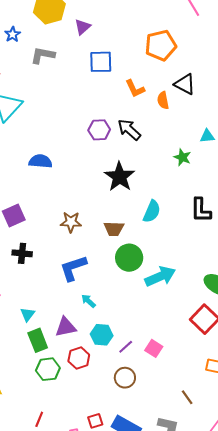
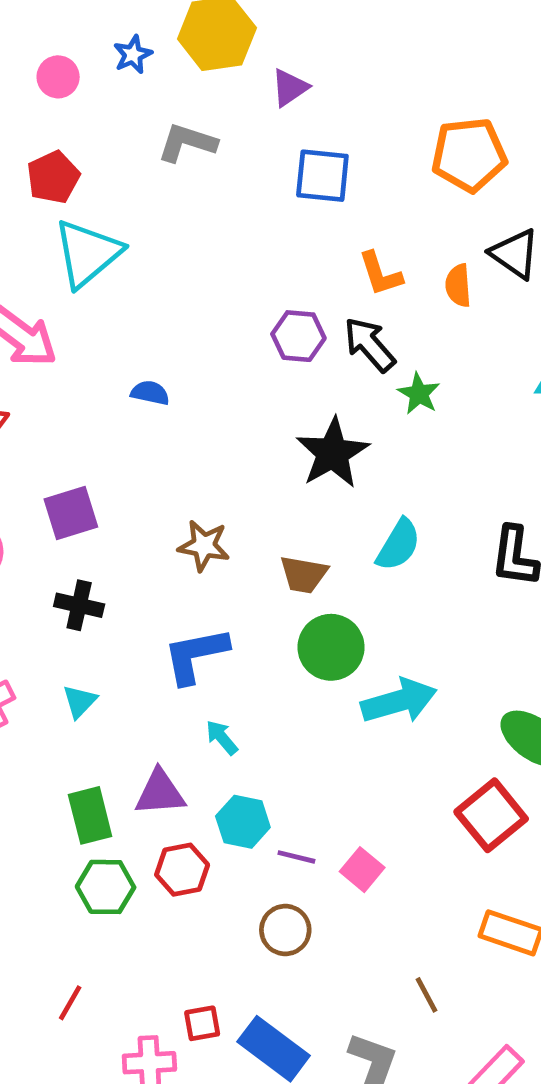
blue star: (13, 34) -> (133, 55), moved
orange L-shape: (135, 89) -> (380, 274), moved
green star: (182, 157) -> (419, 394), moved
blue semicircle: (40, 161) -> (150, 393), size x0.7
cyan triangle: (27, 314) -> (80, 701), moved
purple line: (126, 347) -> (296, 857), turned 49

